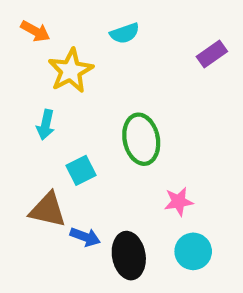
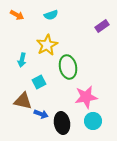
cyan semicircle: (125, 33) -> (51, 15), moved
yellow star: (71, 71) -> (47, 45), moved
pink star: (179, 202) -> (86, 97), size x1.6

